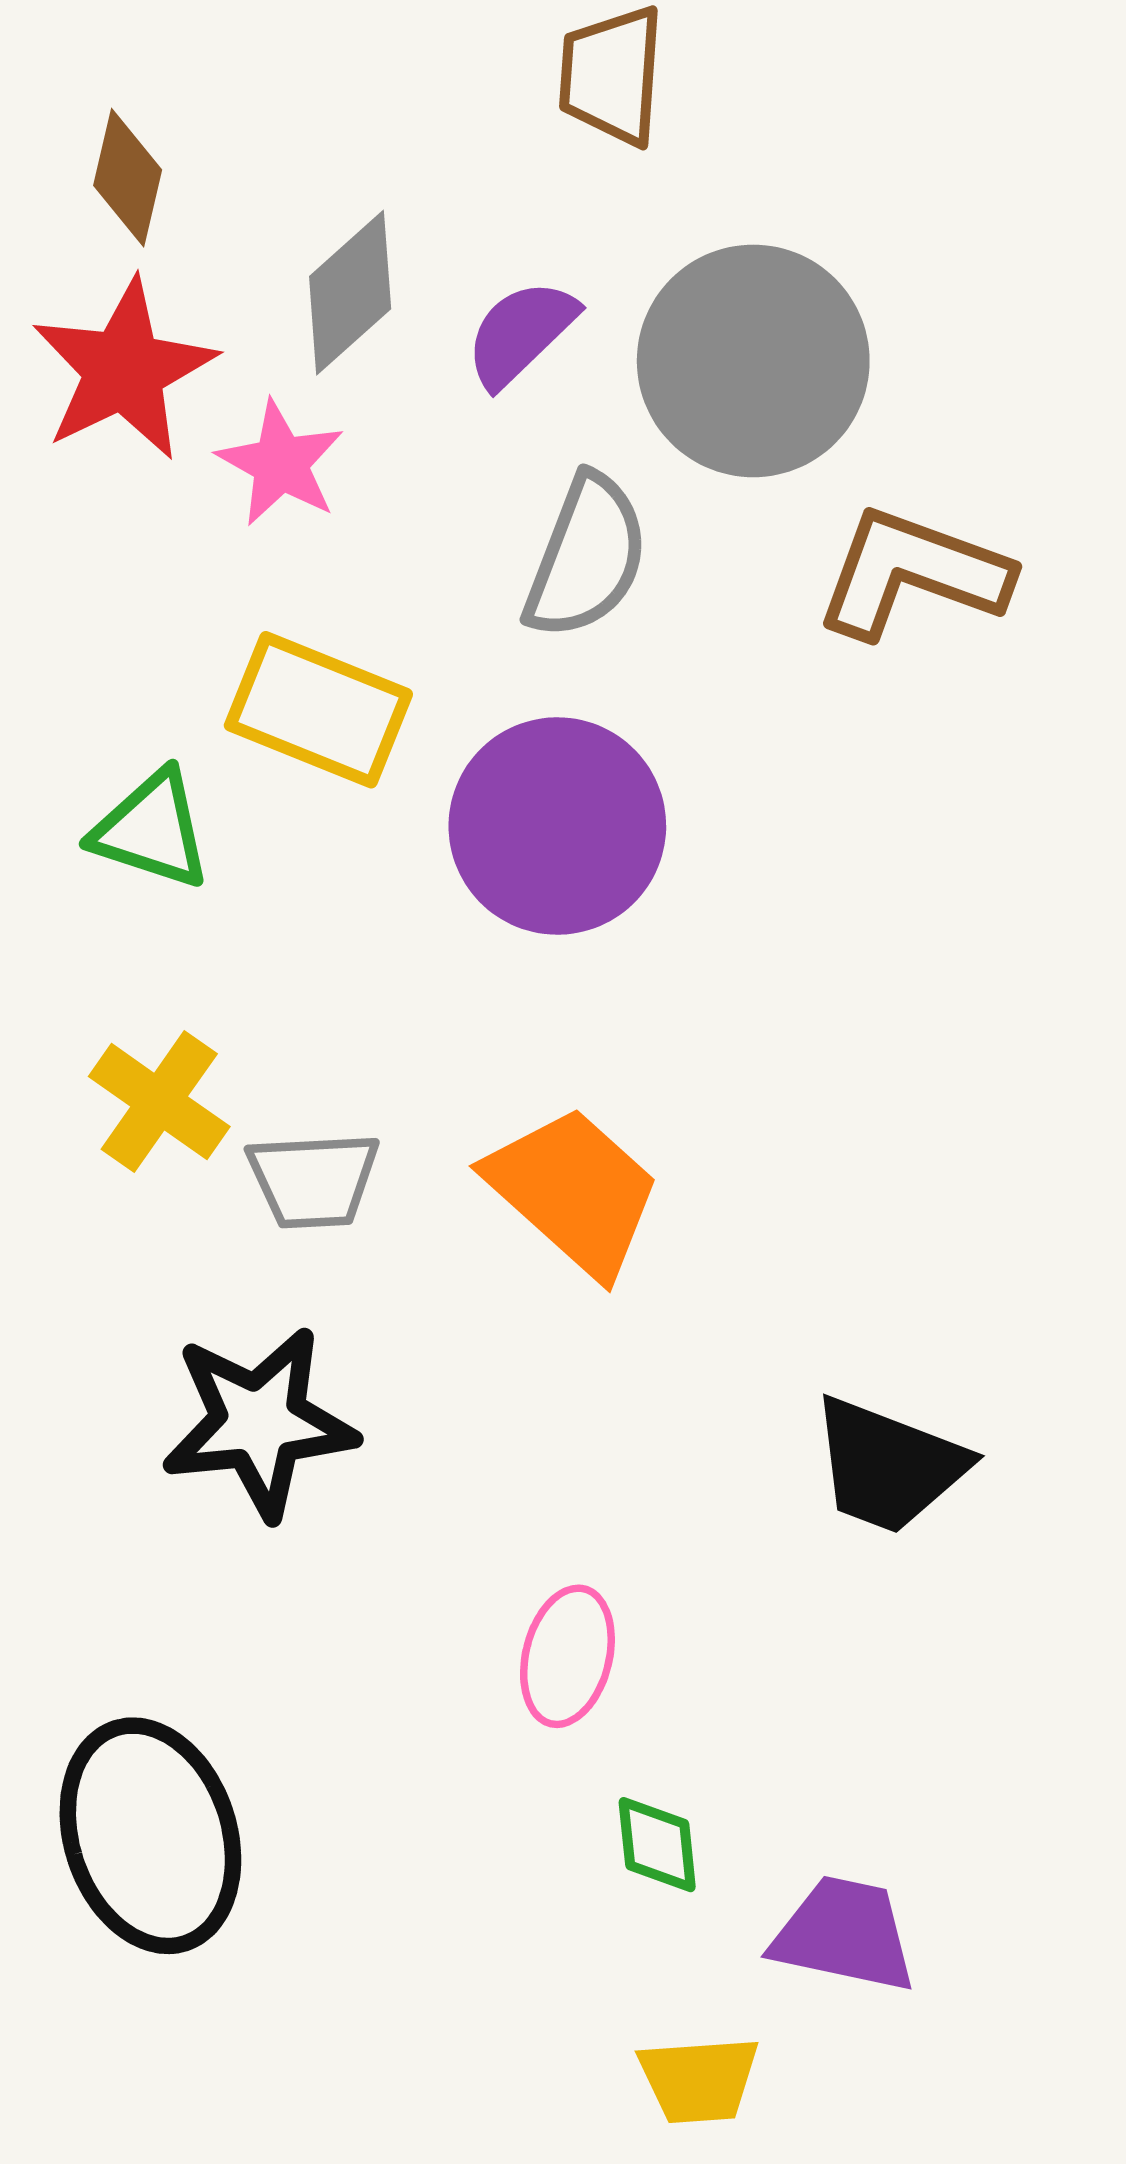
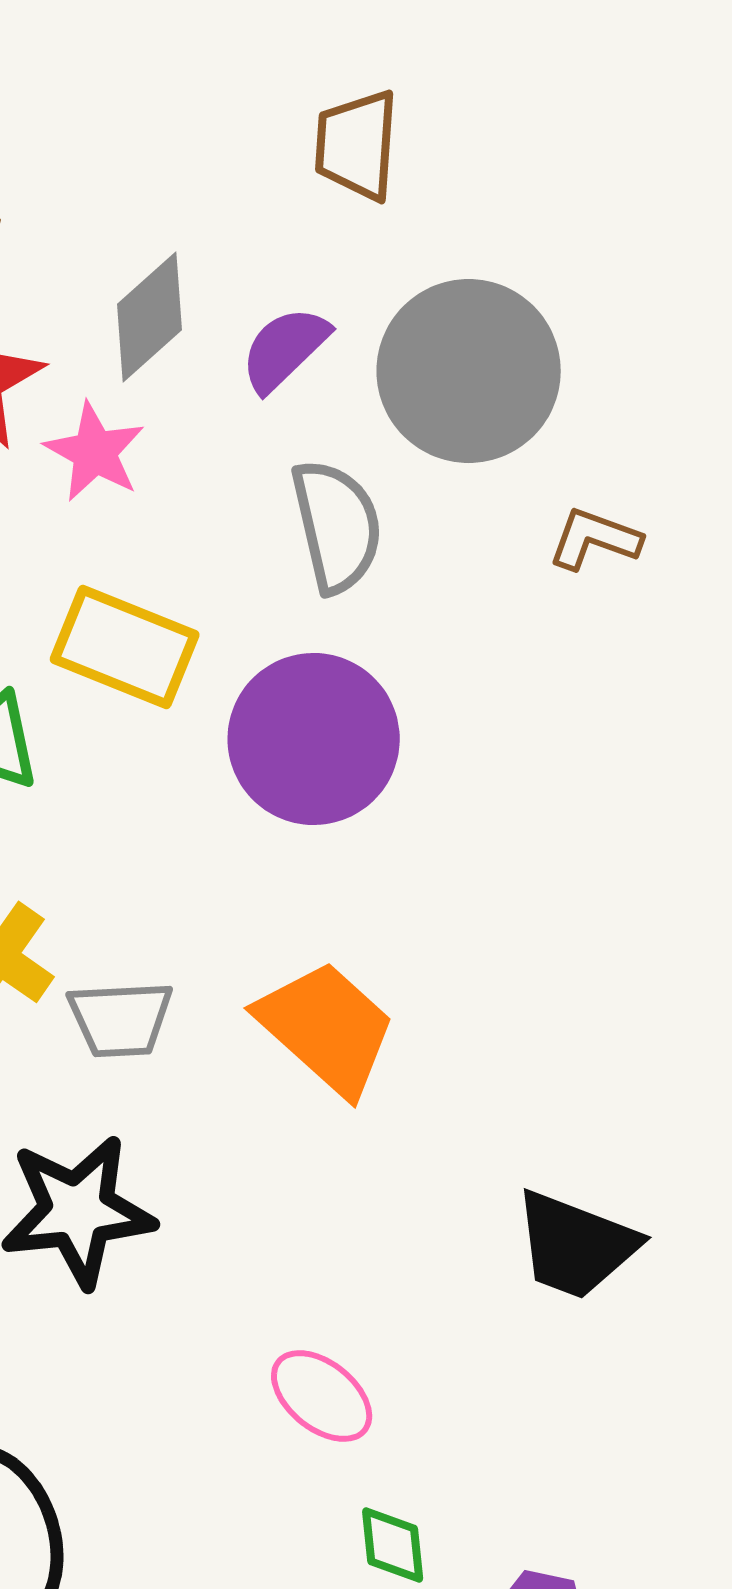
gray semicircle: (586, 557) -> (337, 526), turned -34
brown L-shape: (912, 573) -> (595, 539), size x0.6
pink ellipse: (567, 1656) -> (322, 1396), turned -65

